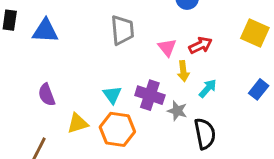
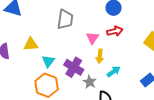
red arrow: (200, 45) -> (115, 31), moved
yellow triangle: (78, 123) -> (31, 44), moved

